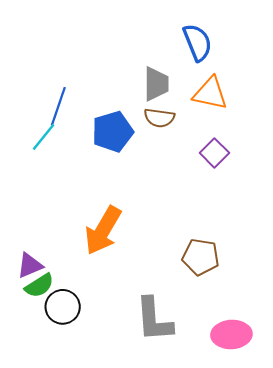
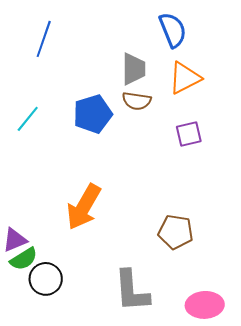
orange triangle: (210, 93) -> (185, 78), turned -39
blue line: (58, 106) -> (44, 39), moved
purple square: (214, 153) -> (189, 134), turned 32

